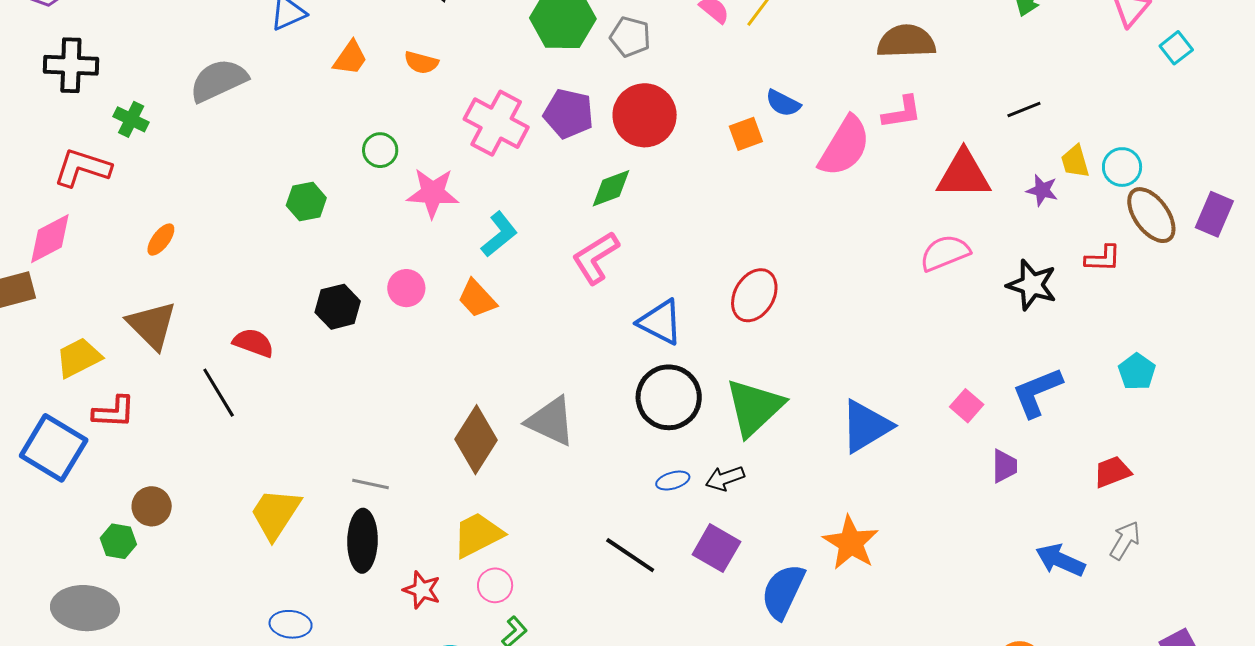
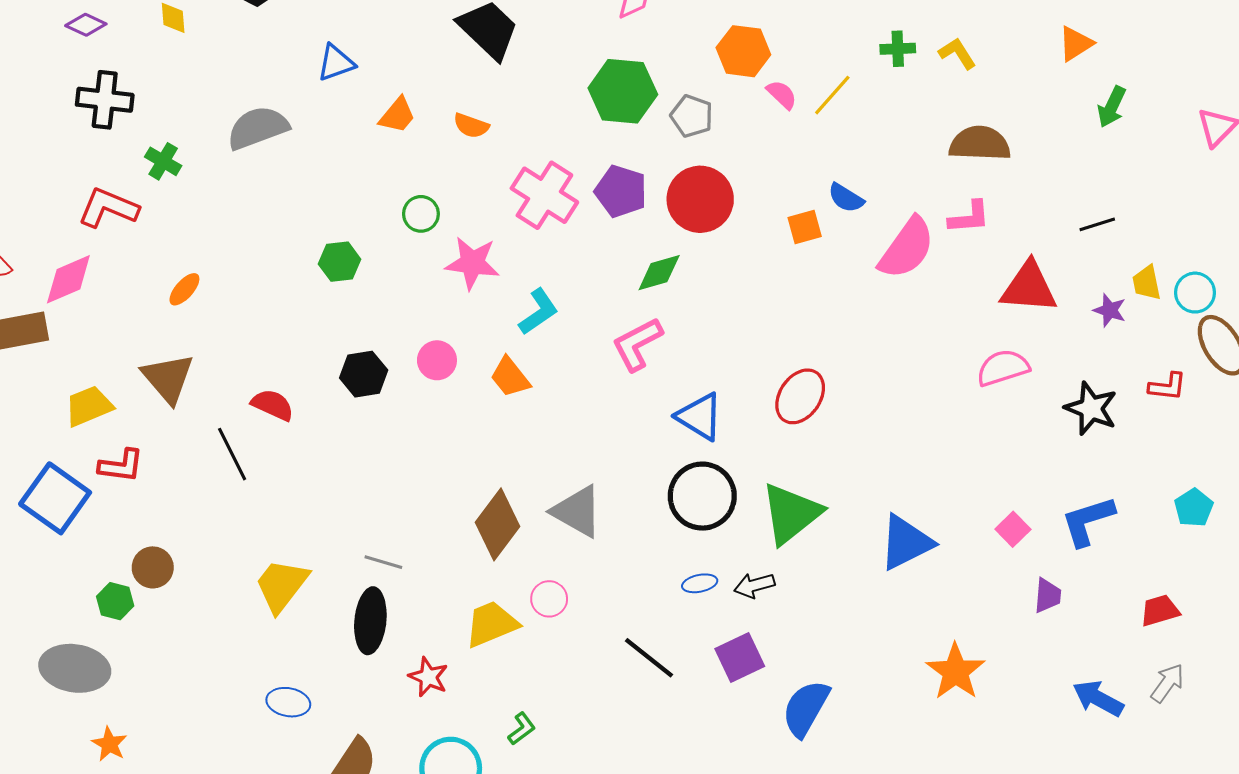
orange star: (851, 543) -> (956, 672), moved
purple square: (716, 548) -> (740, 658), turned 30
pink circle: (495, 585) -> (549, 599), moved

